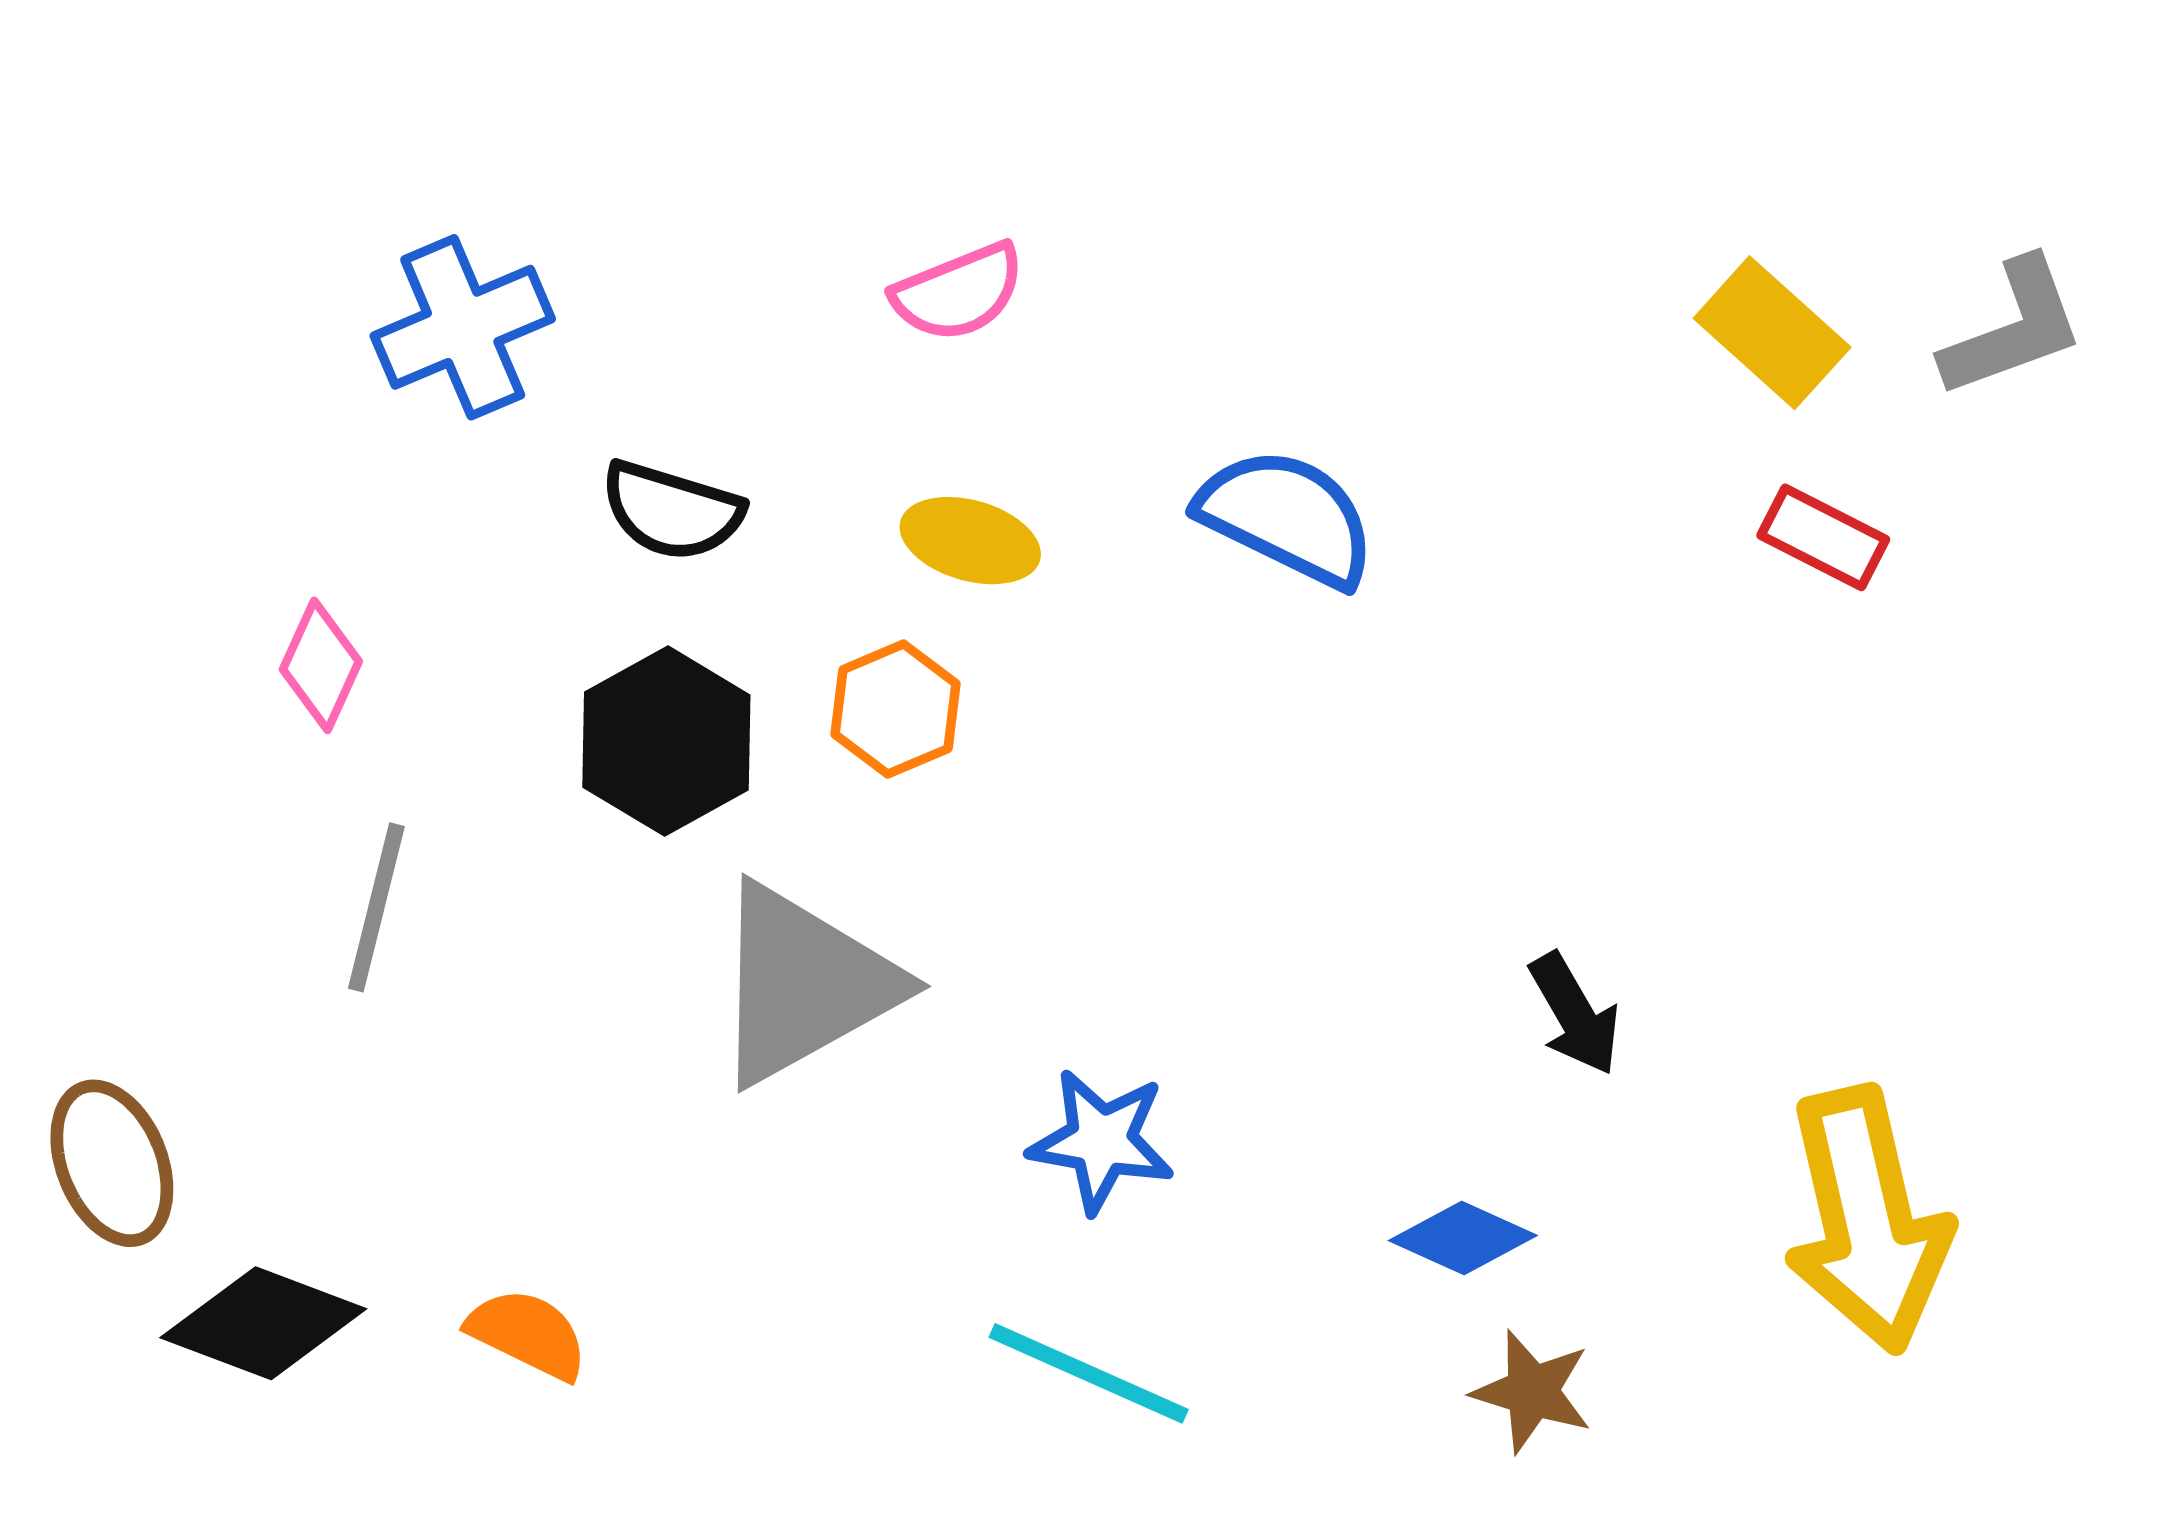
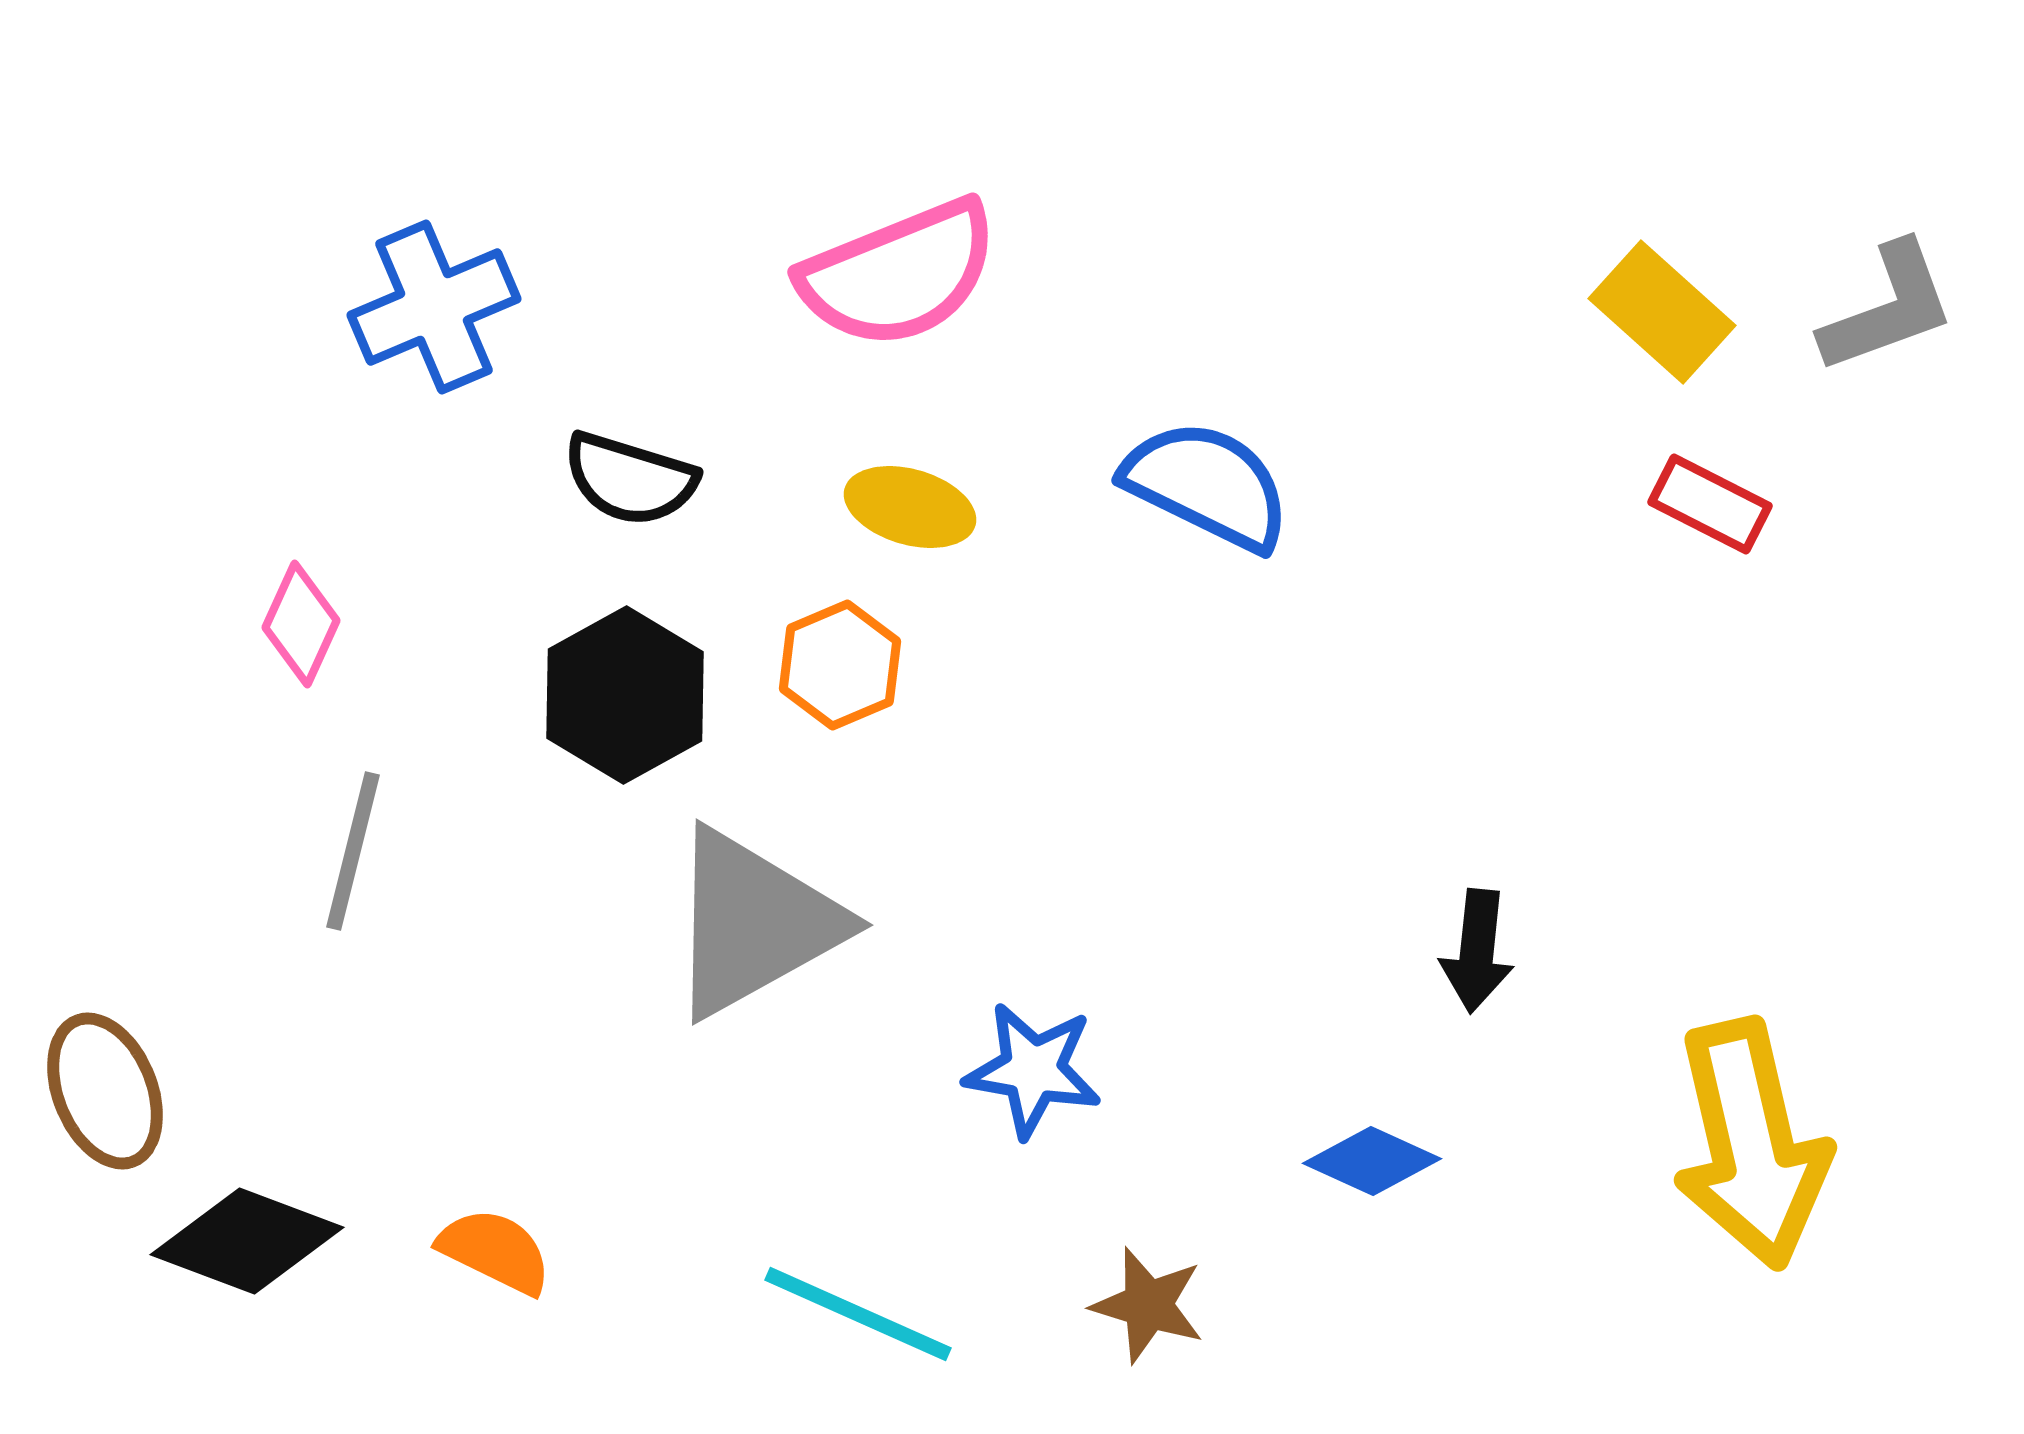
pink semicircle: (959, 292) -> (899, 274), size x1.6
black arrow: (1575, 1014) -> (1477, 951), turned 36
cyan line: (1089, 1373) -> (858, 1314), moved
brown star: (1532, 1391) -> (1148, 1305), moved

